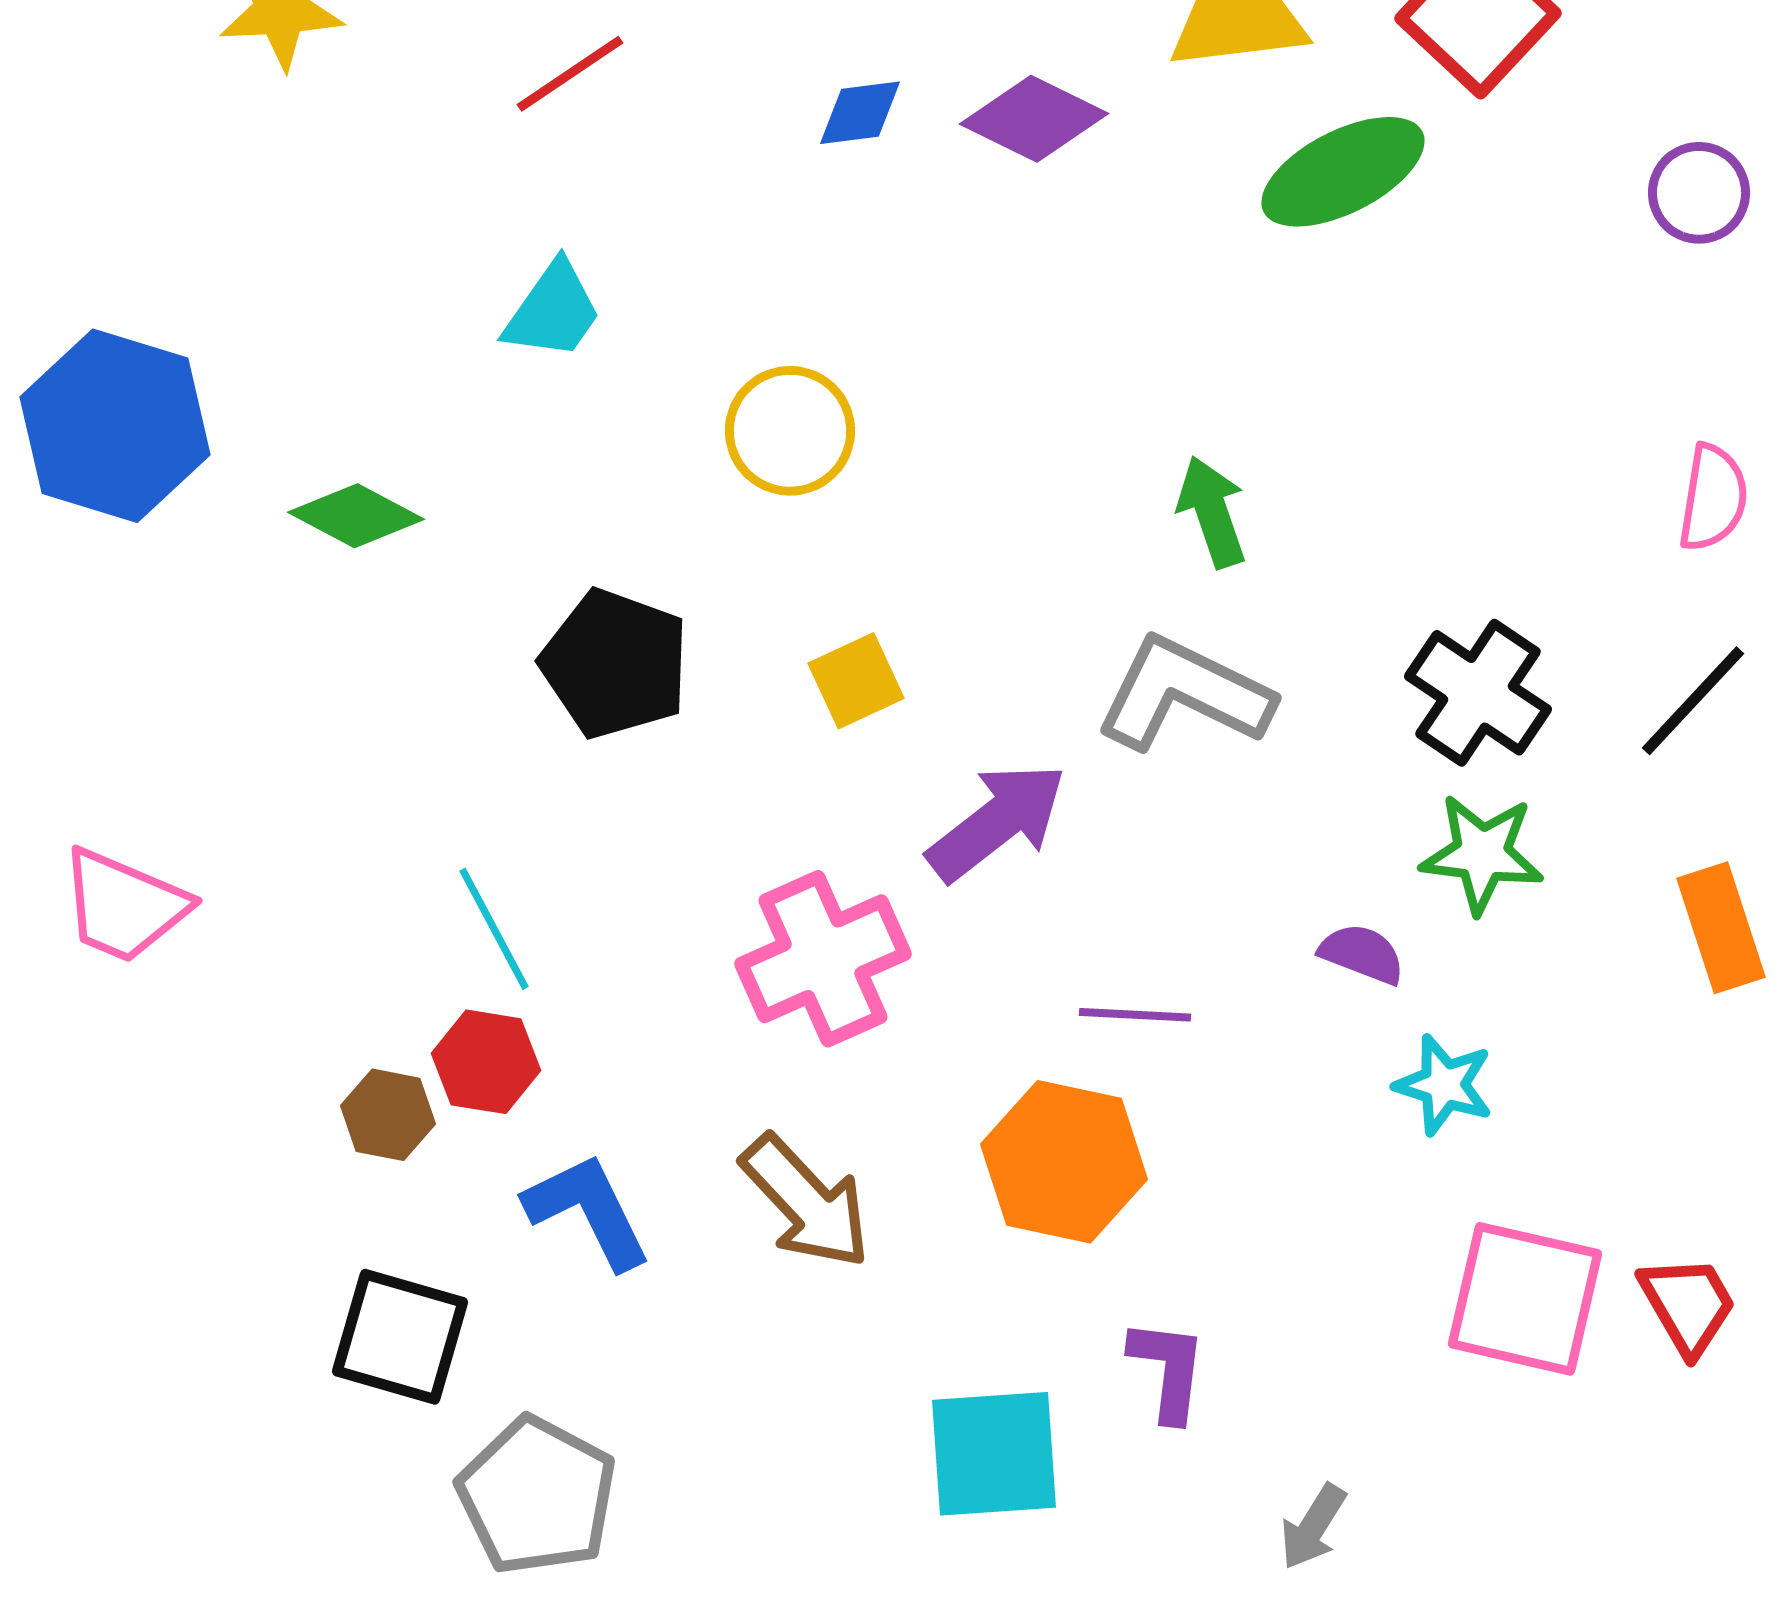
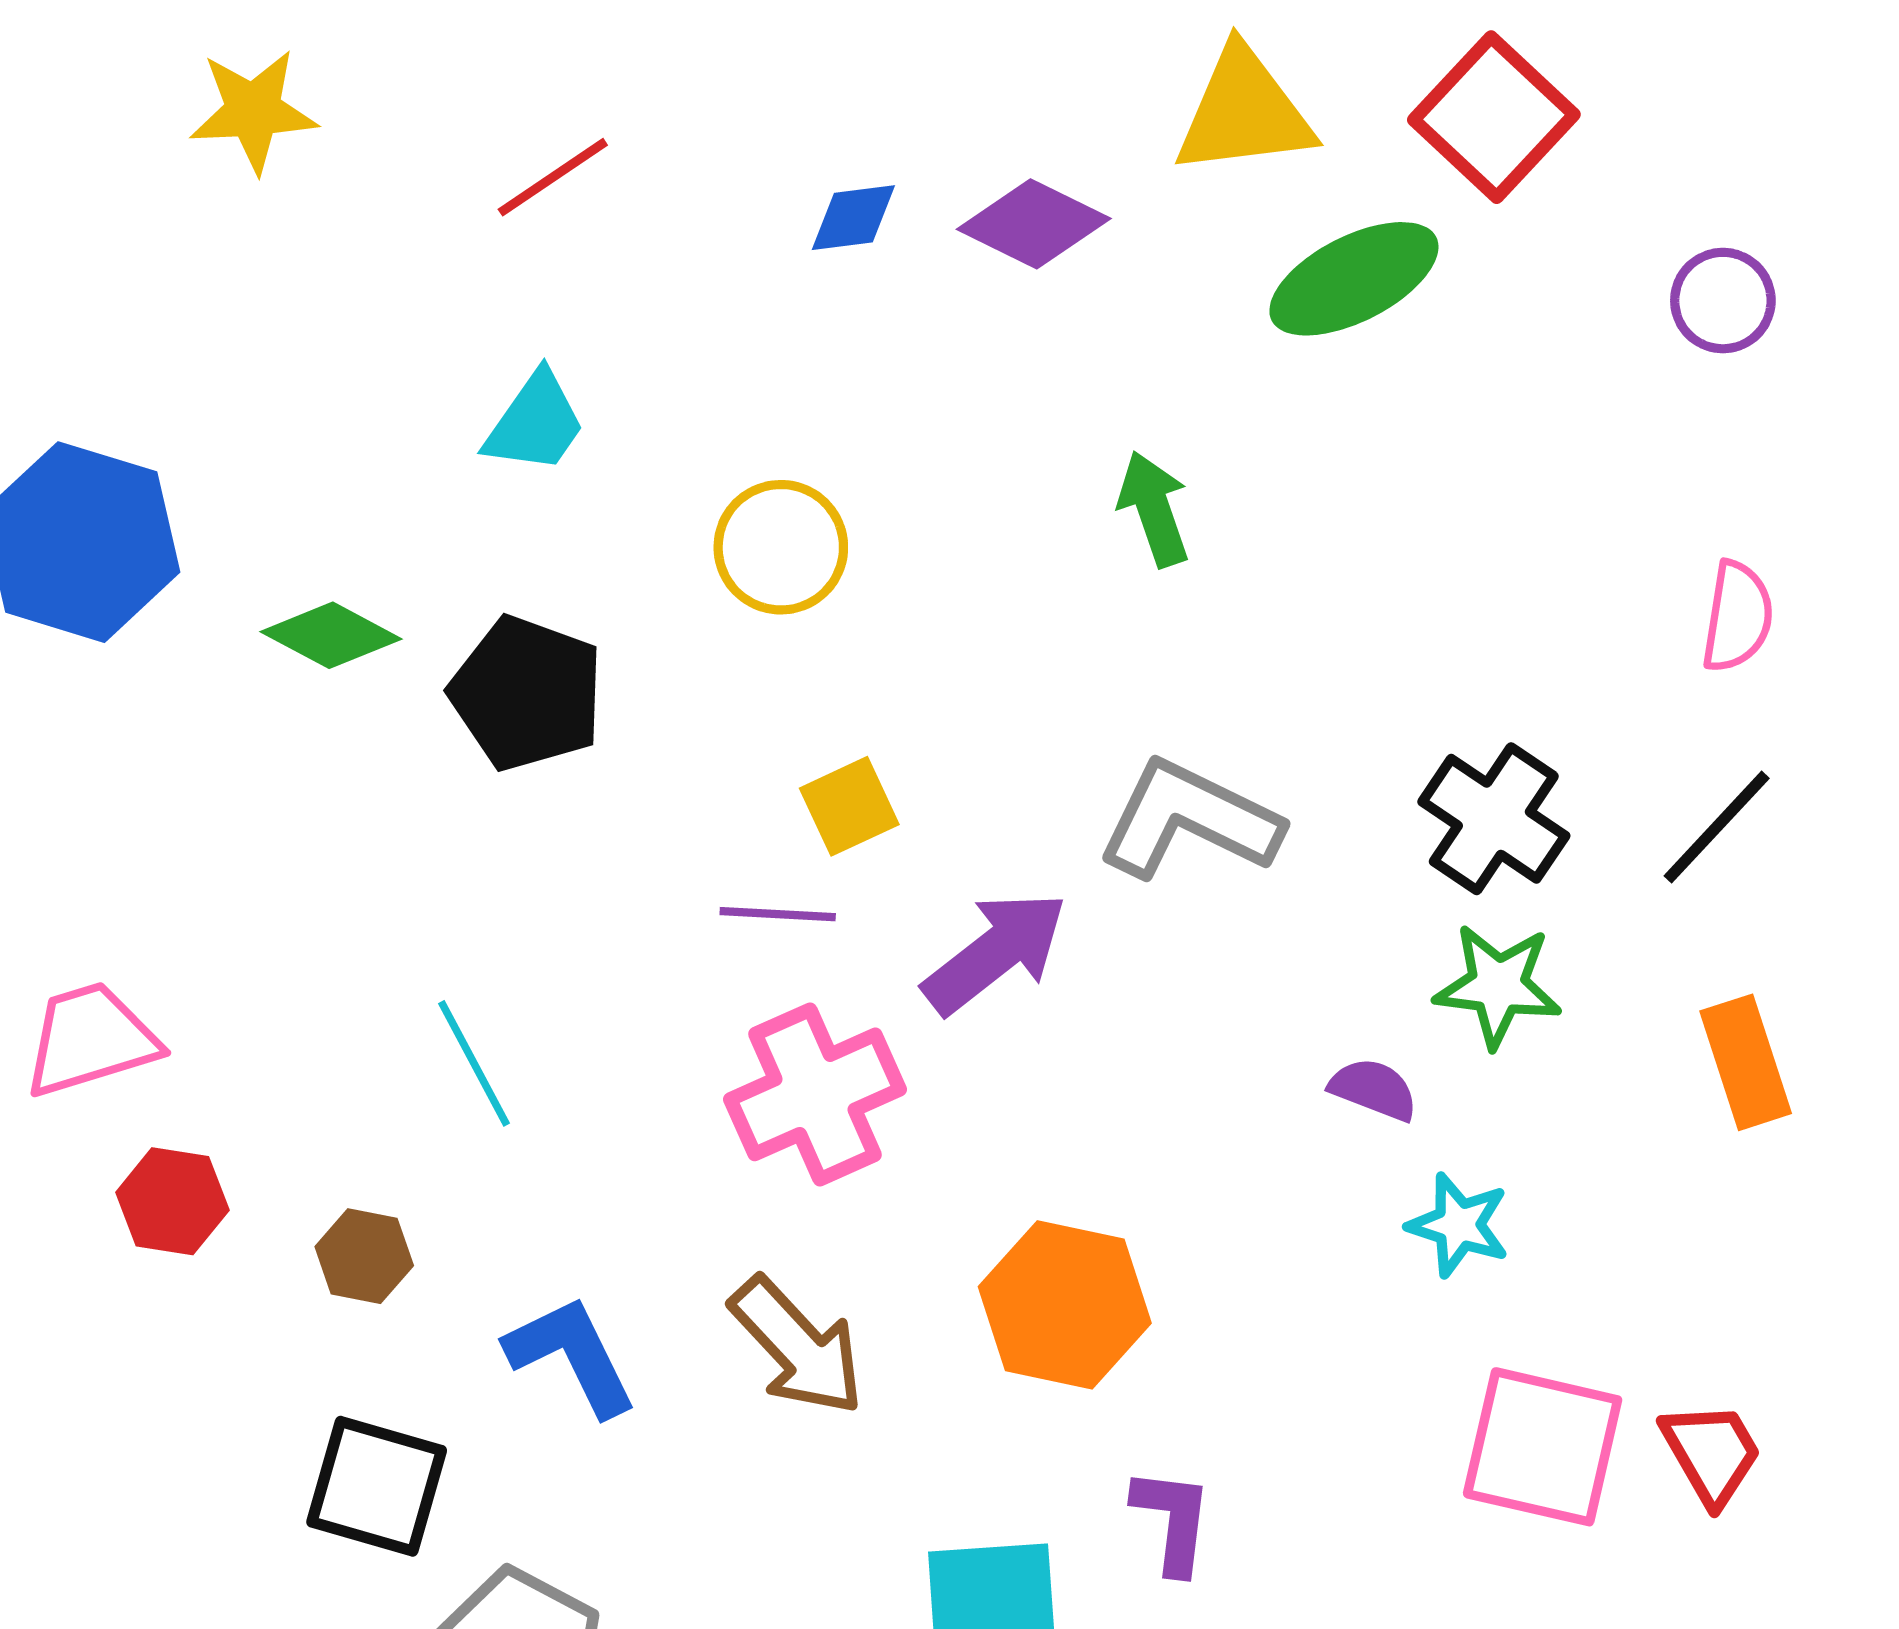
green arrow: (1212, 512) -> (1154, 509), moved
black pentagon: (615, 664) -> (527, 693), moved
pink trapezoid: (124, 906) -> (91, 1040), turned 140
purple line: (1135, 1015) -> (778, 914), moved
red hexagon: (486, 1062) -> (172, 1201), moved

